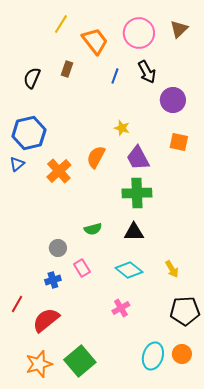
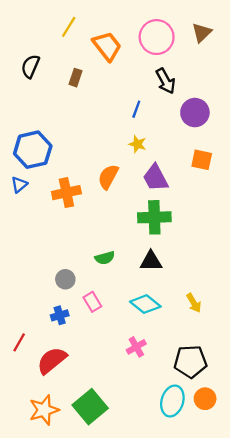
blue line: (115, 76) -> (136, 109), moved
black semicircle: (32, 78) -> (30, 66), moved
orange cross: (59, 171) -> (66, 193), turned 30
black pentagon: (185, 311) -> (190, 362), moved

